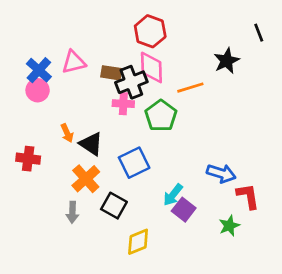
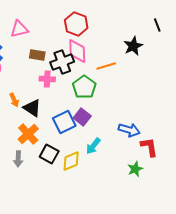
pink triangle: (74, 62) -> (19, 29), moved
brown rectangle: (111, 73) -> (37, 55), moved
pink cross: (123, 104) -> (47, 79), moved
purple square: (184, 210) -> (82, 117), moved
yellow diamond: (138, 242) -> (71, 161), moved

